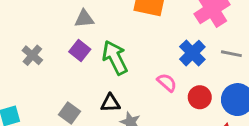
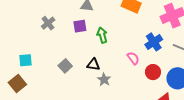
purple square: (80, 51) -> (80, 26), turned 32
green arrow: (115, 58) -> (102, 35), size x0.7

